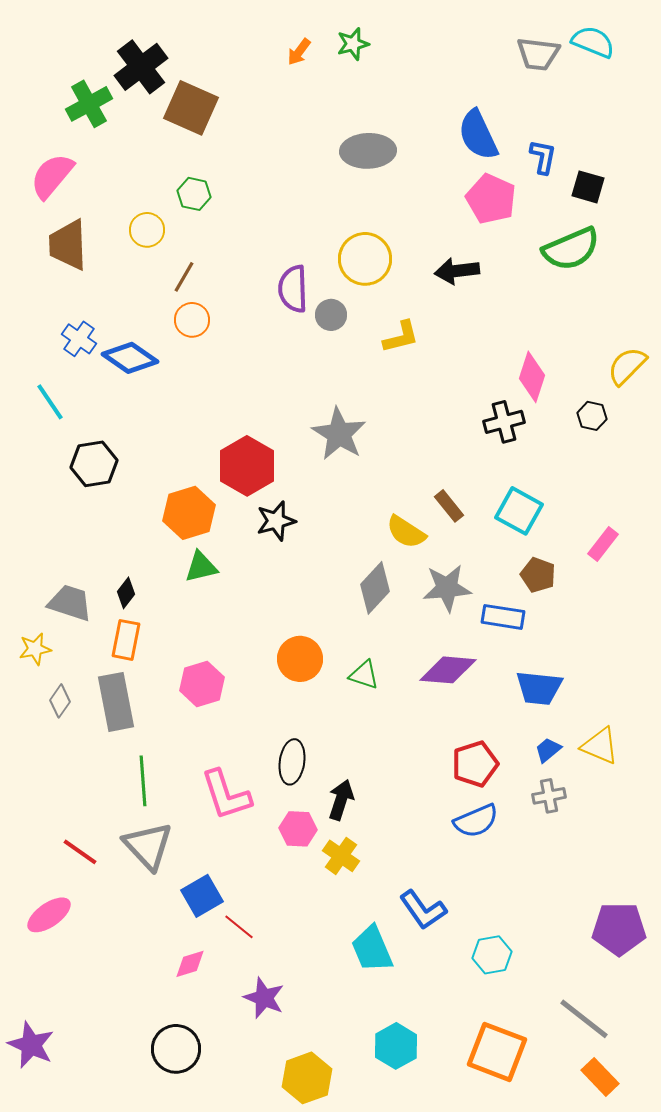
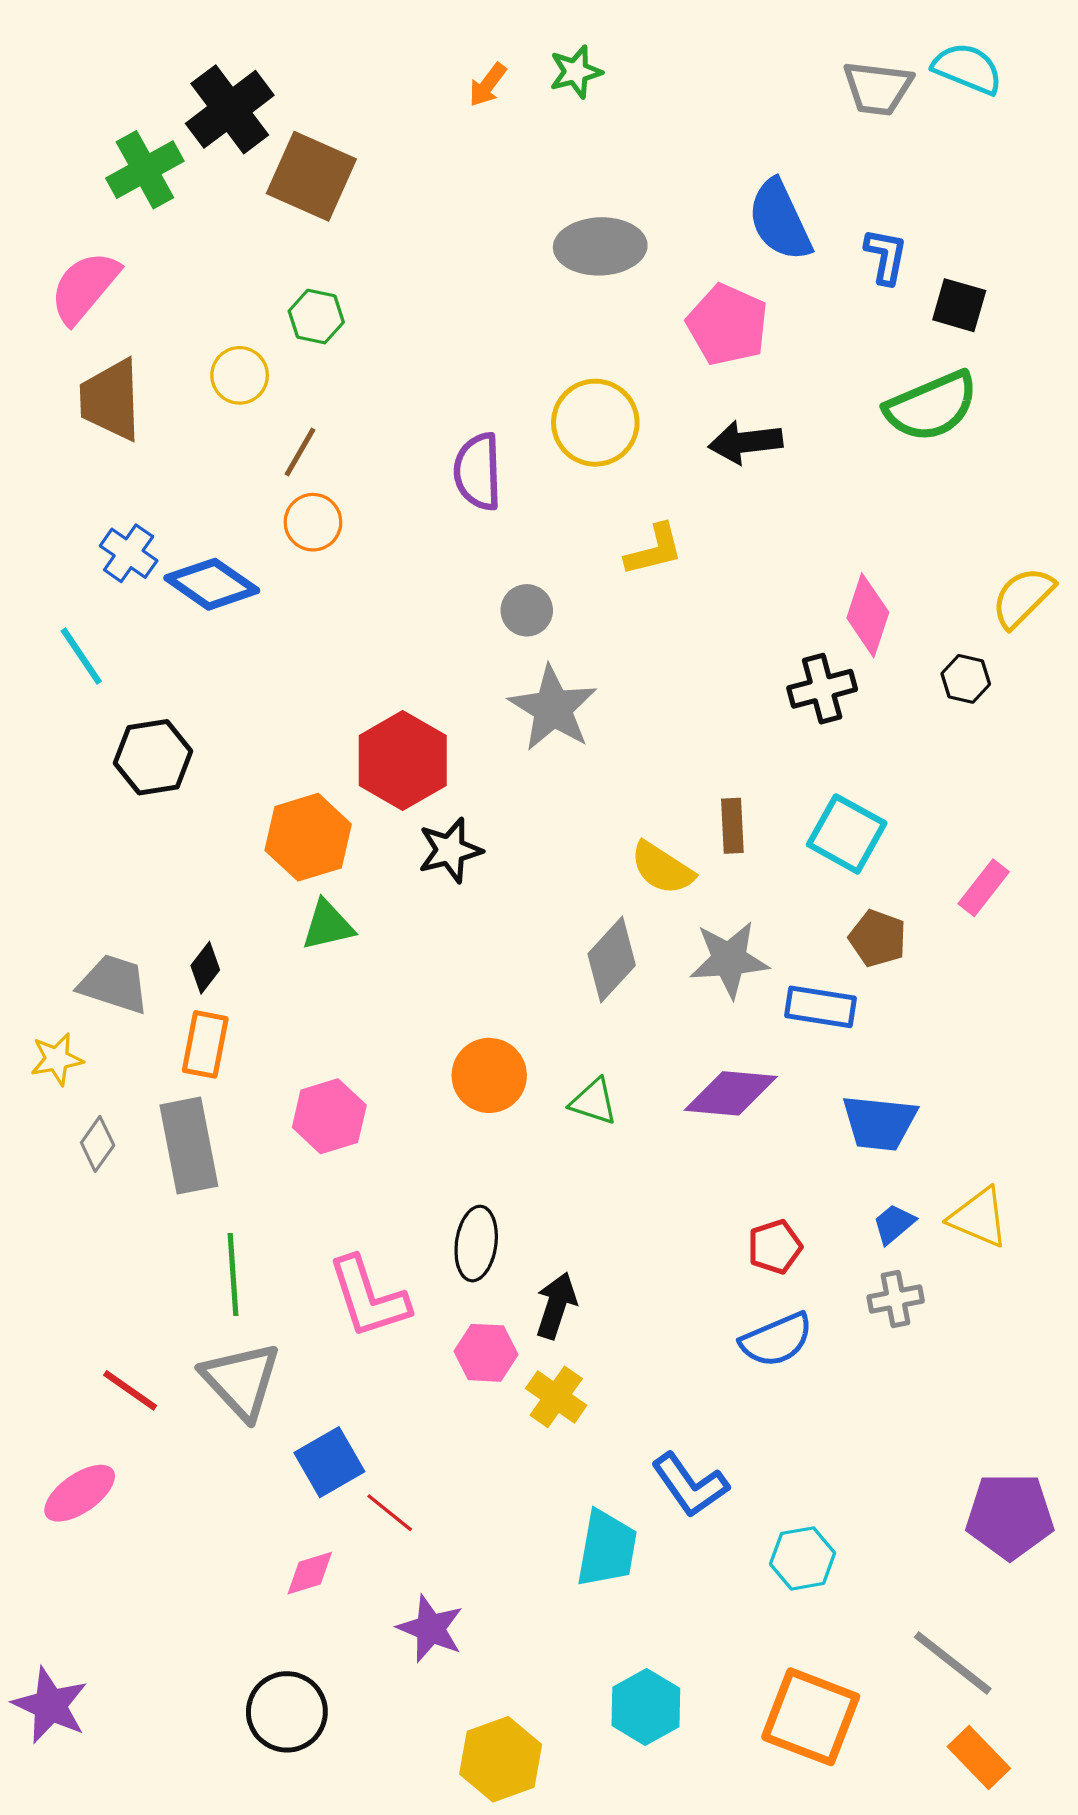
pink pentagon: (491, 199) -> (727, 325), moved
gray circle: (331, 315) -> (527, 610), moved
brown rectangle: (449, 506) -> (732, 826), turned 36
red pentagon: (475, 764) -> (775, 1247), size x0.7
cyan trapezoid: (372, 949) -> (607, 1549), turned -147

